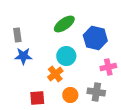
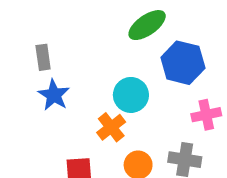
green ellipse: (64, 24) -> (147, 25), moved
blue star: (23, 56) -> (54, 95), turned 30

